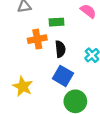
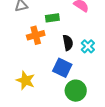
black semicircle: (60, 49) -> (68, 43), moved

